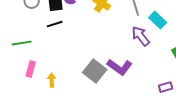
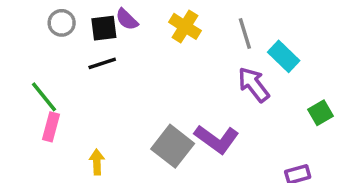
green line: (22, 43) -> (44, 97), turned 60
pink rectangle: (31, 69) -> (51, 127), moved

